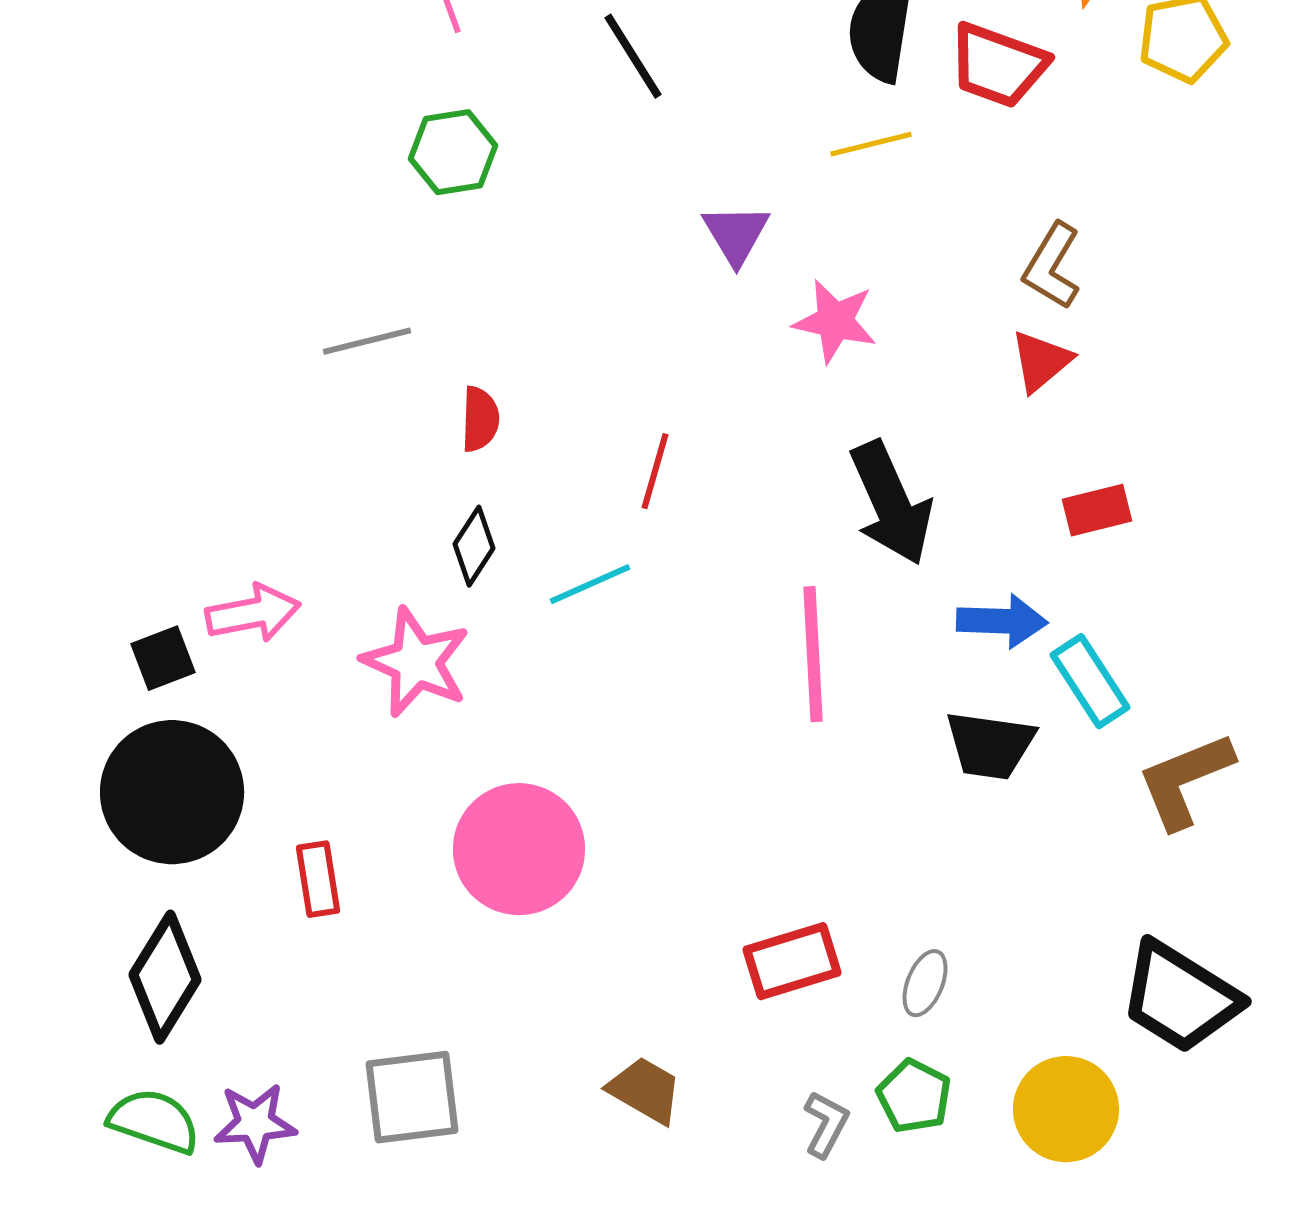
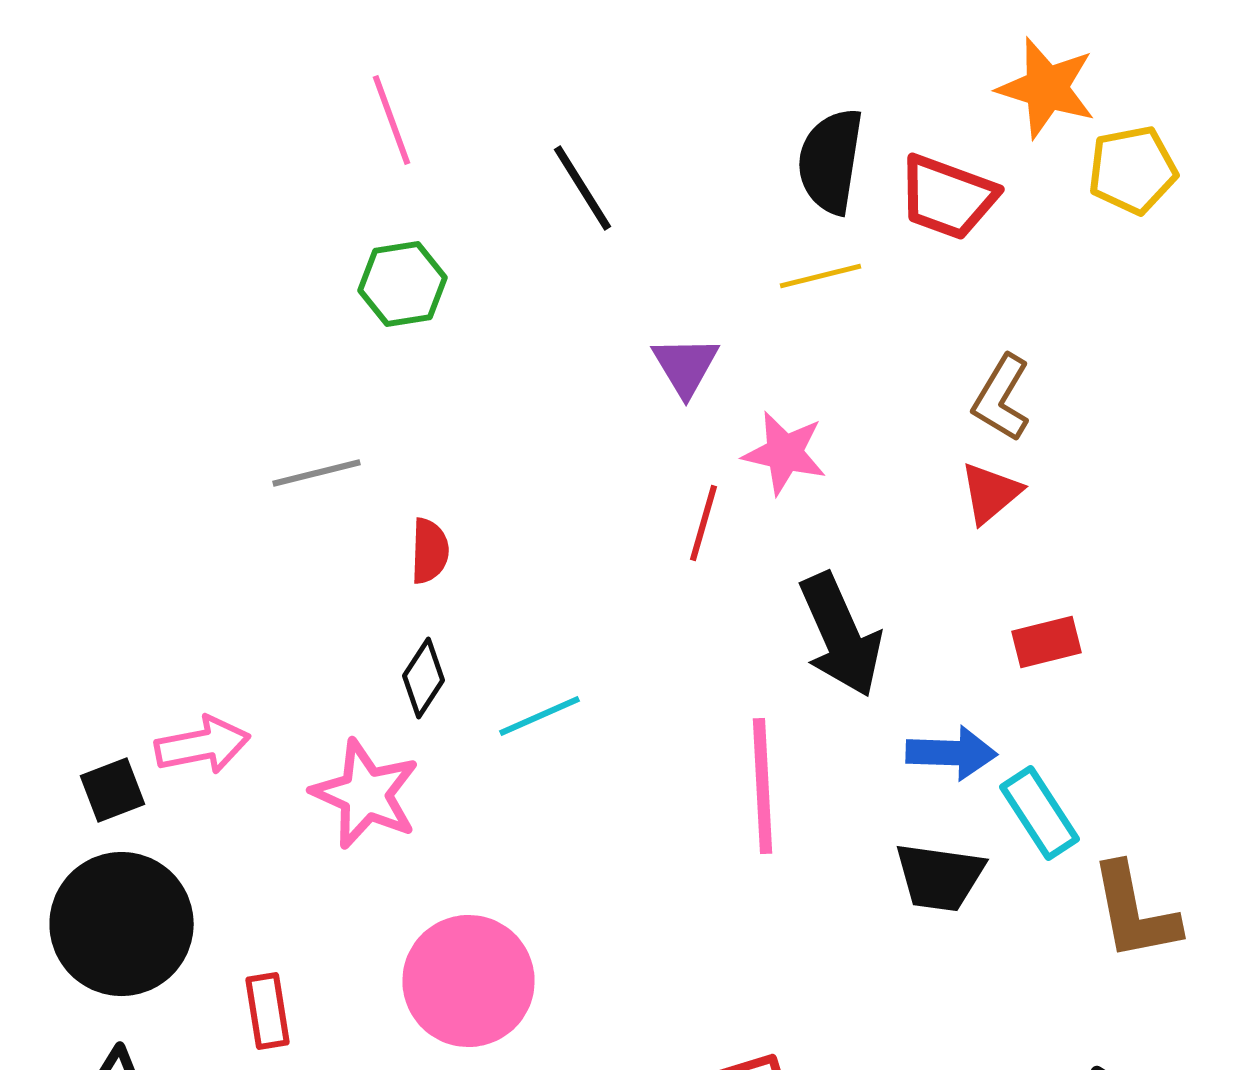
red line: (655, 471) -> (704, 523), moved
brown L-shape: (1185, 780) -> (1134, 912), turned -79

